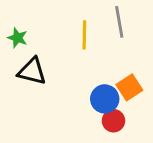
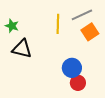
gray line: (119, 22) -> (82, 15), turned 75
orange square: (129, 87) -> (90, 32), moved

